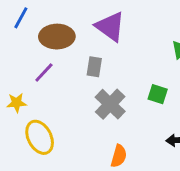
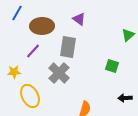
purple triangle: (110, 26) -> (79, 19), size x0.6
gray rectangle: (94, 67) -> (68, 47), size x1.5
gray cross: (110, 104) -> (59, 73), moved

